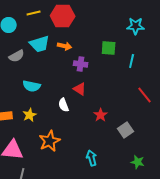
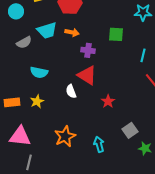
cyan line: (132, 61) -> (143, 55), moved
red triangle: (80, 89) -> (87, 75), size x1.5
gray square: (126, 130) -> (130, 130), moved
orange star: (50, 141) -> (65, 136), moved

